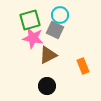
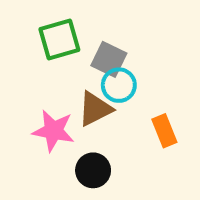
cyan circle: (60, 15) -> (119, 85), moved
pink star: (33, 38) -> (53, 131), moved

